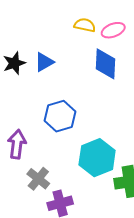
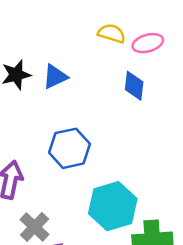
blue diamond: (106, 64) -> (134, 86), size x0.7

